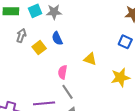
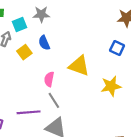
cyan square: (35, 11) -> (19, 24), moved
yellow triangle: (90, 59) -> (79, 66), size x1.5

